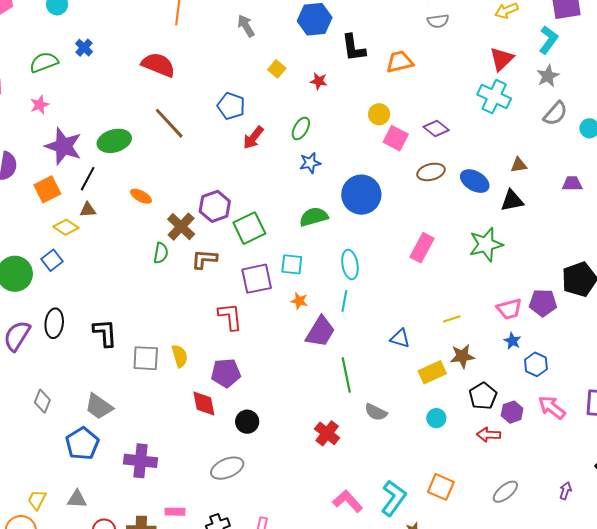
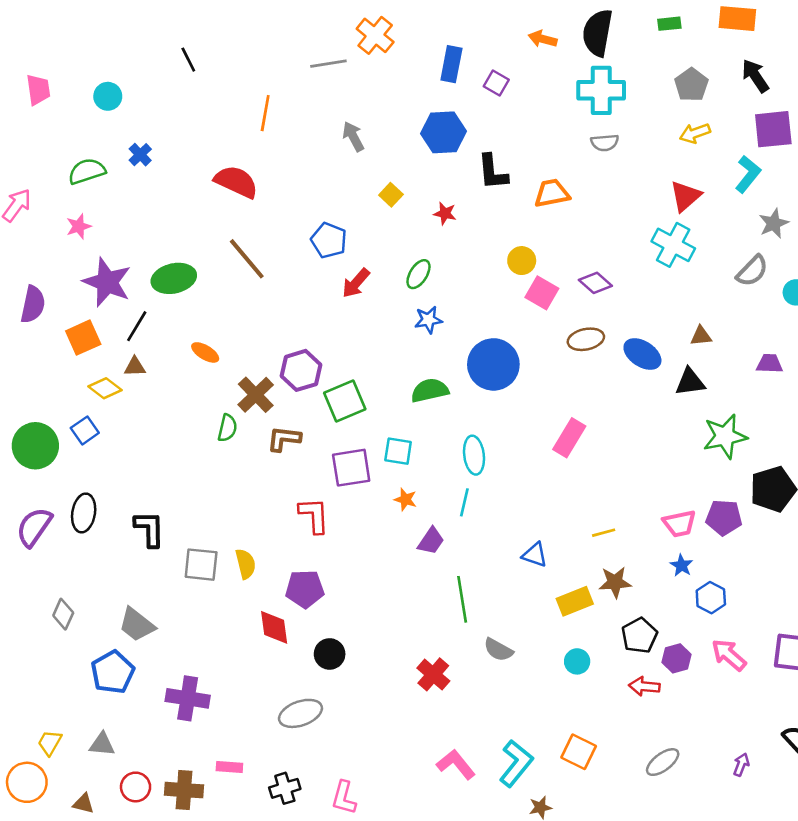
gray star: (548, 76) -> (774, 223), moved
green star: (486, 244) -> (725, 436), moved
purple trapezoid: (320, 332) -> (431, 541), size x0.7

